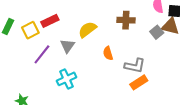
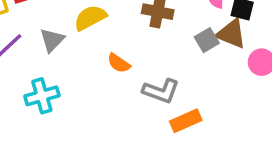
orange semicircle: (108, 53) -> (119, 63), turned -48
orange rectangle: (139, 82) -> (186, 121), moved

